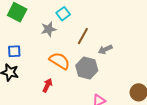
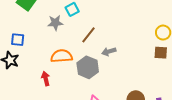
orange semicircle: (60, 61) -> (62, 56), turned -45
red arrow: (47, 85) -> (46, 79), turned -48

